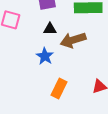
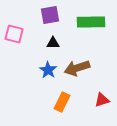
brown arrow: (73, 40) -> (77, 68), moved

